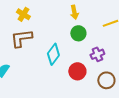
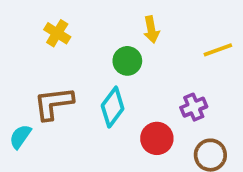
green circle: (78, 33) -> (127, 61), moved
brown L-shape: (21, 38) -> (54, 103), moved

